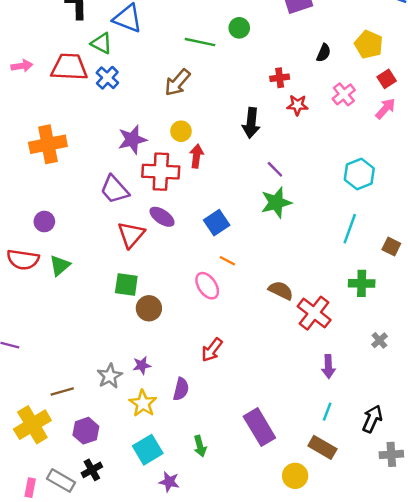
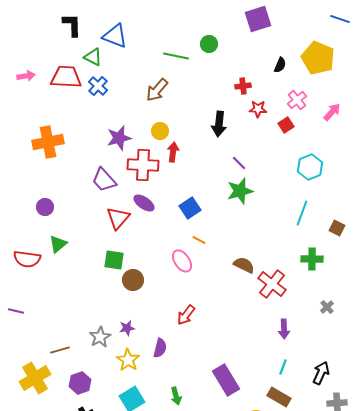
yellow pentagon: (369, 44) -> (318, 58), size x1.4
red square: (387, 79) -> (286, 125), moved
red semicircle: (23, 260) -> (27, 259), moved

